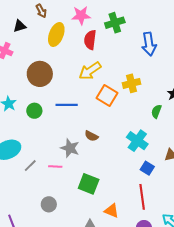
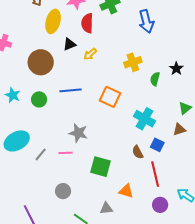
black triangle: (20, 26) -> (70, 44), moved
yellow arrow: (90, 71) -> (90, 54), size x0.6
orange square: (107, 95) -> (110, 97), moved
green semicircle: (156, 111) -> (155, 79), moved
brown semicircle: (91, 136) -> (138, 152), moved, turned 40

